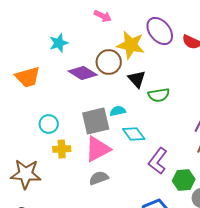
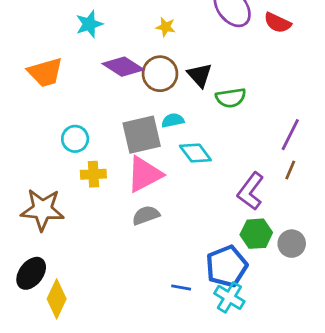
yellow star: (131, 45) -> (166, 27), moved, size x0.5
brown circle: (109, 62) -> (160, 74), moved
purple L-shape: (158, 161) -> (251, 191), moved
green hexagon: (184, 180) -> (256, 234), moved

